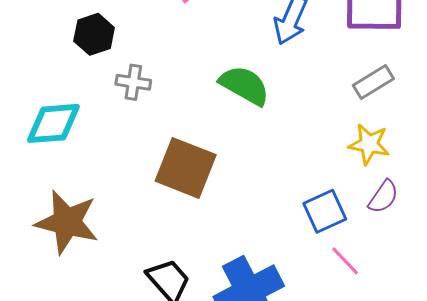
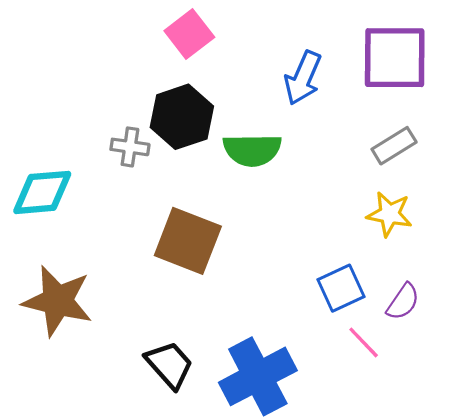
black hexagon: (94, 34) -> (182, 117), moved, size x1.4
green semicircle: (244, 85) -> (252, 150), turned 150
purple semicircle: (383, 197) -> (403, 302), moved

